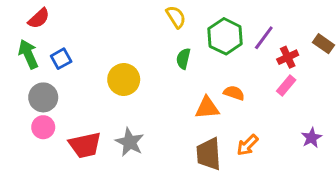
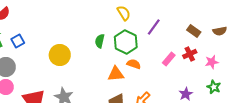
yellow semicircle: (176, 17) -> (124, 13), moved
green hexagon: (225, 36) -> (126, 42), moved
red cross: (288, 57) -> (190, 54), moved

